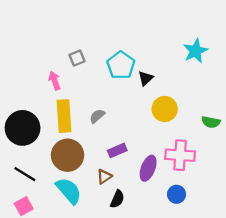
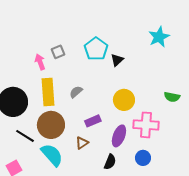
gray square: (77, 58) -> (58, 52), moved
yellow circle: (165, 109) -> (124, 100), moved
black line: (25, 174) -> (25, 136), moved
black semicircle: (117, 199) -> (110, 162), moved

